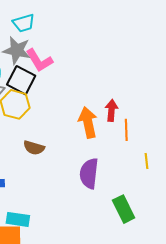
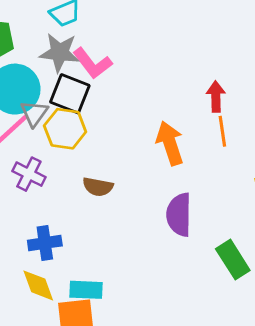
red arrow: (111, 110) -> (216, 97), moved
orange line: (126, 130) -> (222, 131), moved

